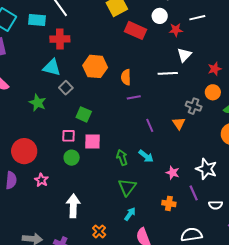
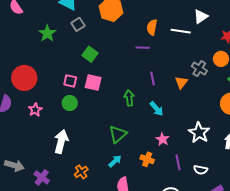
orange semicircle: (126, 77) -> (152, 27), moved
pink square: (68, 136) -> (70, 81), moved
cyan arrow: (146, 156) -> (157, 109), moved
green circle: (72, 158) -> (70, 103), moved
green arrow: (122, 158) -> (129, 98), moved
pink star: (173, 173) -> (163, 139), moved
purple line: (194, 193) -> (178, 162), moved
orange cross: (169, 203) -> (147, 159), moved

